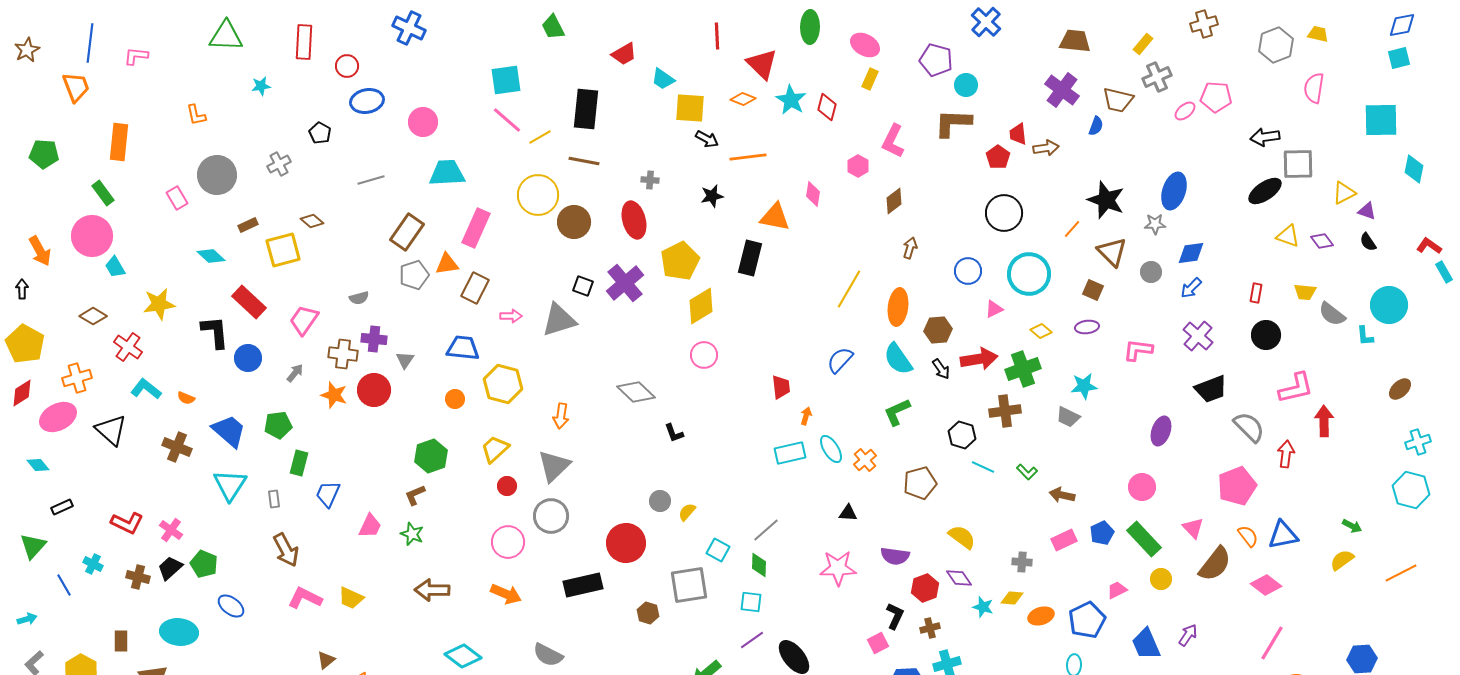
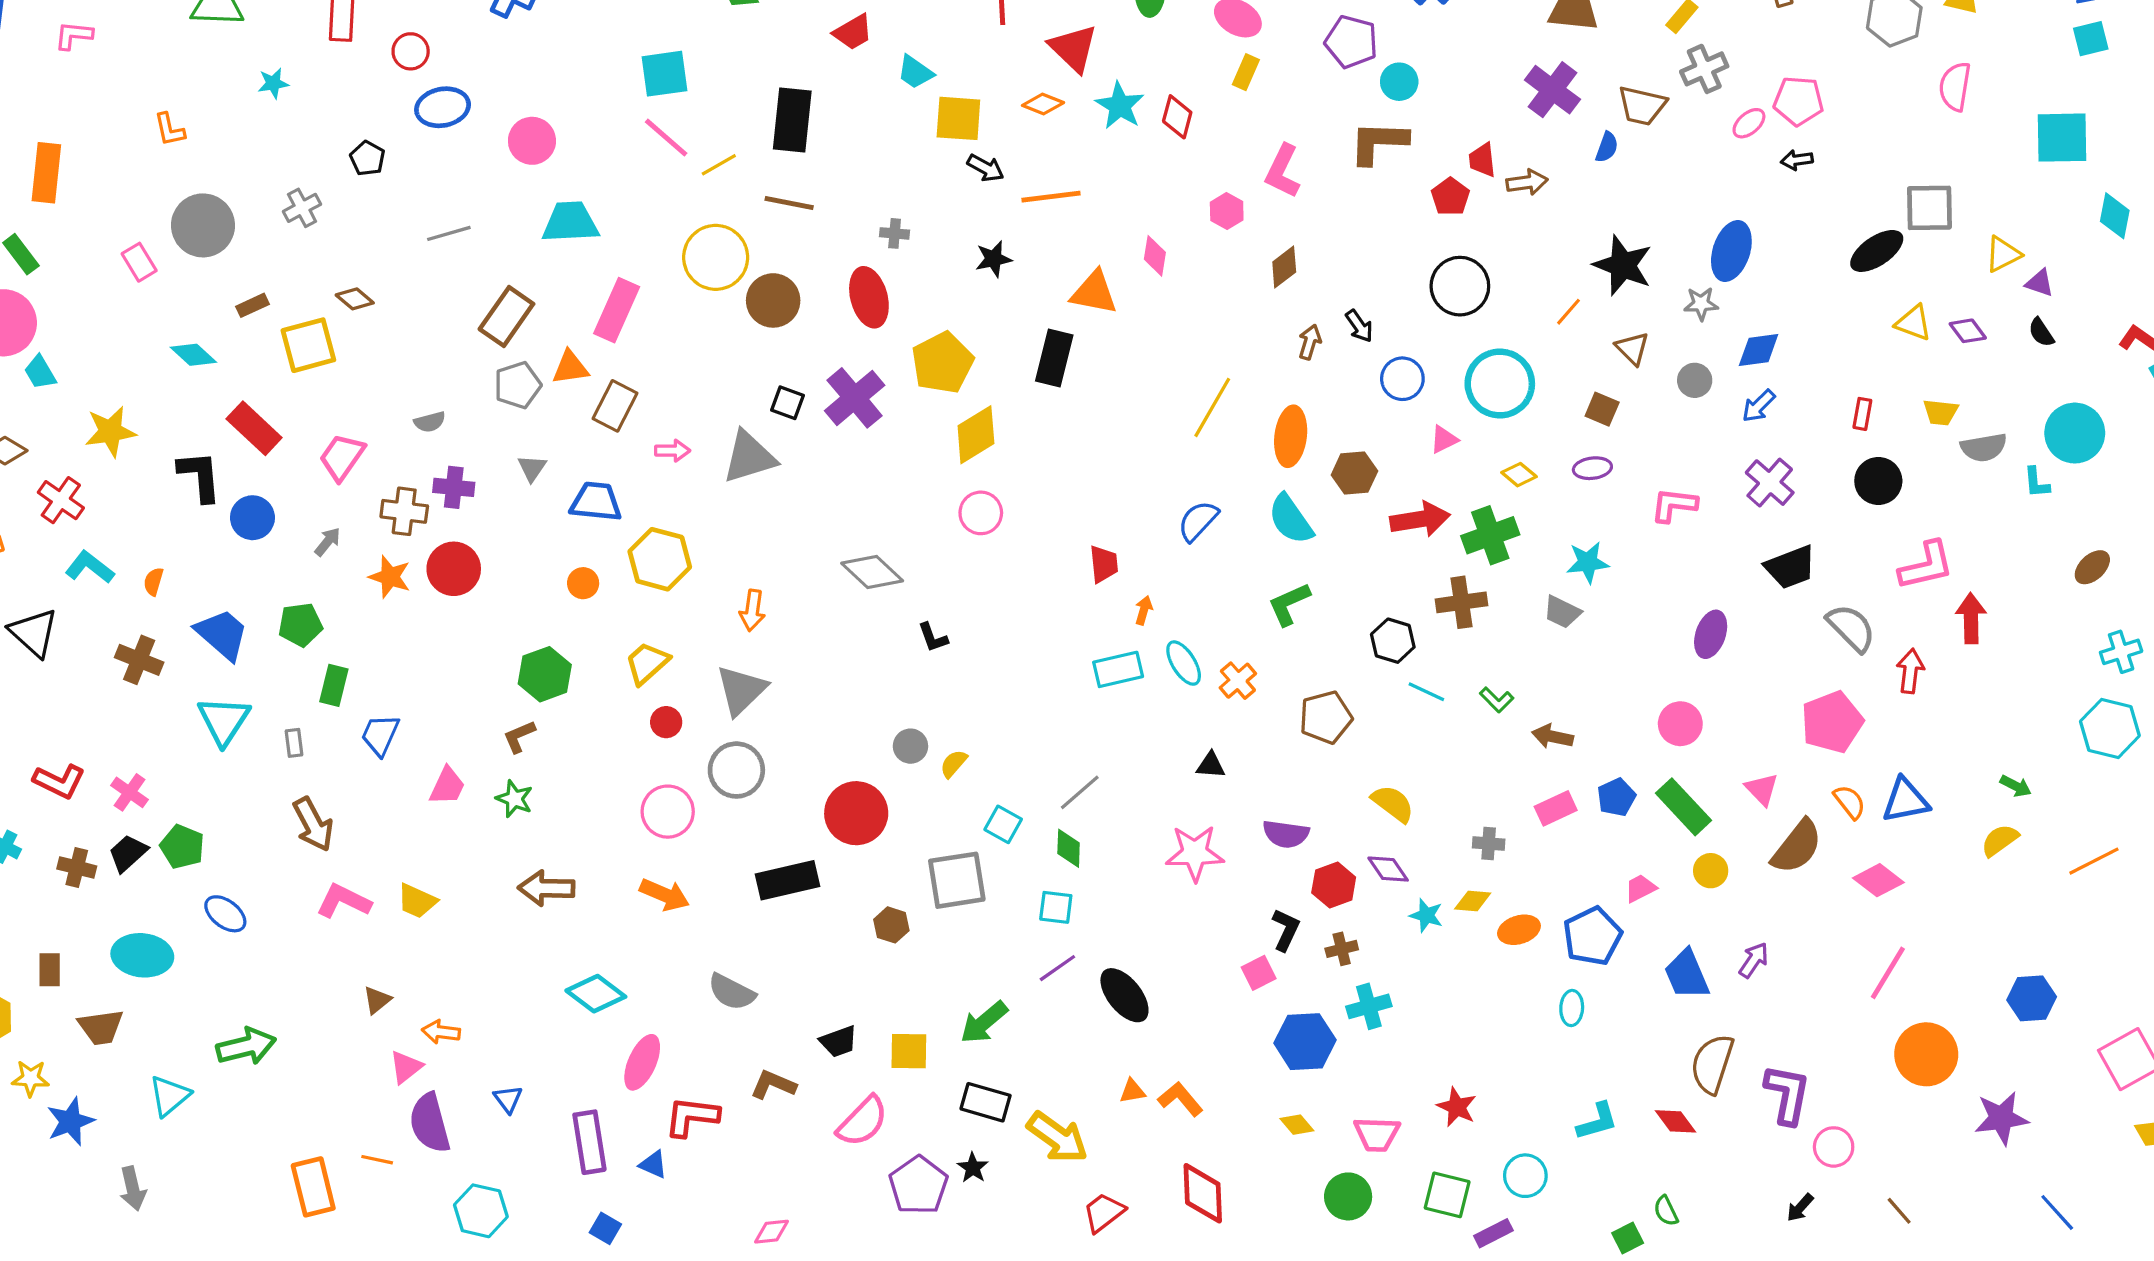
black arrow: (1265, 137) -> (1797, 160), moved, size x0.7
brown triangle: (1112, 252) -> (1632, 348), size x0.7
gray semicircle: (1332, 314) -> (1984, 447), turned -48
gray triangle: (405, 360) -> (532, 468), moved
black arrow: (941, 369) -> (1359, 326), moved
orange semicircle: (186, 398) -> (153, 582), turned 84

